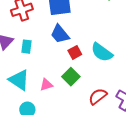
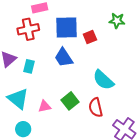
red square: (75, 52) -> (90, 37), moved
red semicircle: (98, 96) -> (96, 107), moved, turned -72

